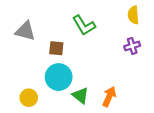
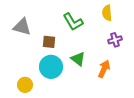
yellow semicircle: (133, 15) -> (107, 13), moved
green triangle: (80, 95) -> (78, 59), moved
orange arrow: (109, 97) -> (104, 69), moved

